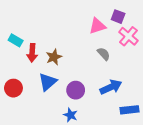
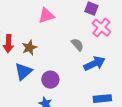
pink triangle: (97, 26) -> (46, 16), moved
blue arrow: (111, 87) -> (94, 64), moved

